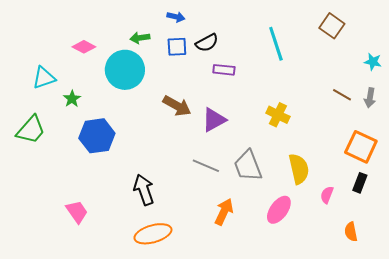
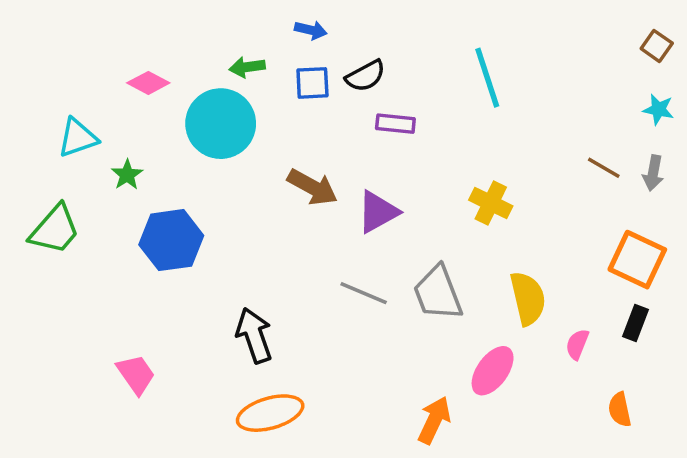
brown square: (332, 26) -> (657, 46), moved, size x0.7
orange arrow: (224, 212) -> (434, 420), moved

